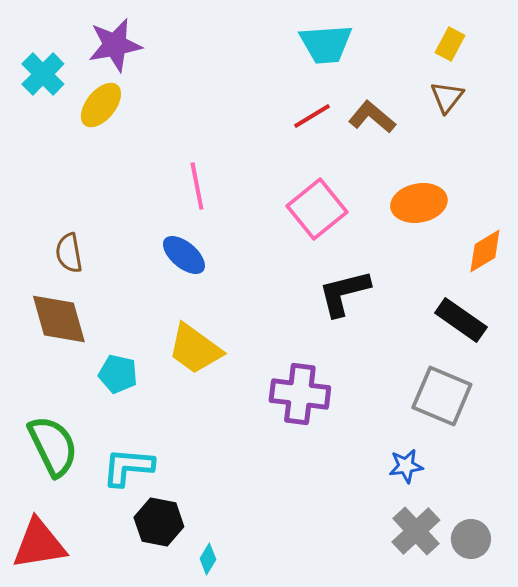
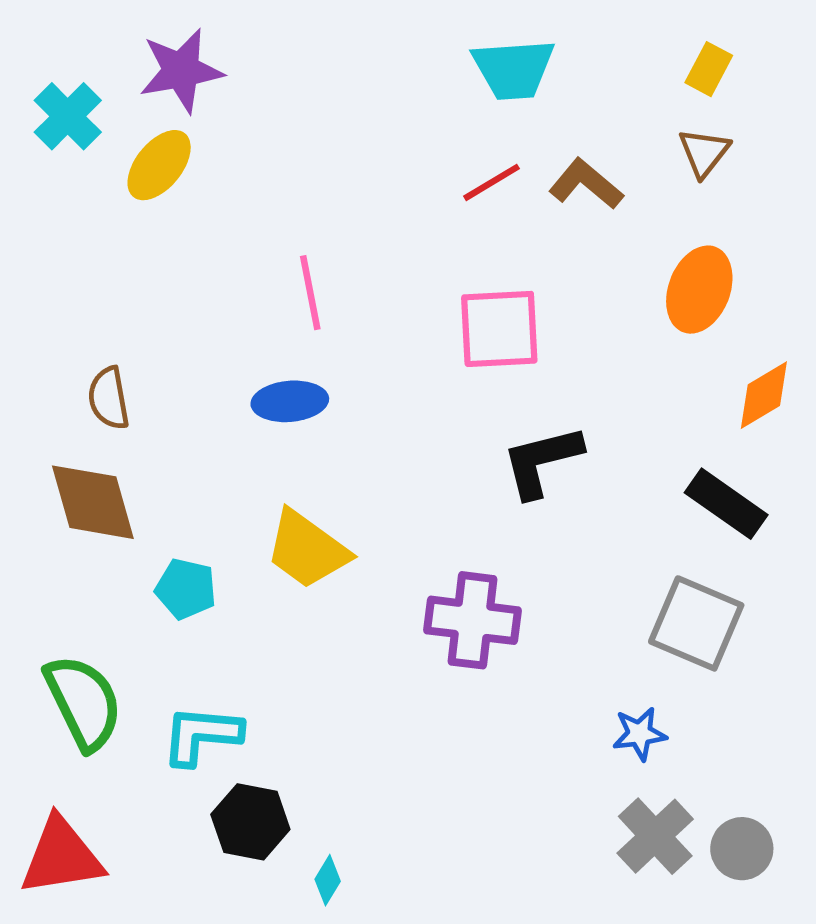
orange ellipse: (419, 203) -> (699, 290), moved, turned -58
pink square: (317, 209) -> (499, 329), turned 36
blue ellipse: (184, 255) -> (290, 401), turned -45

